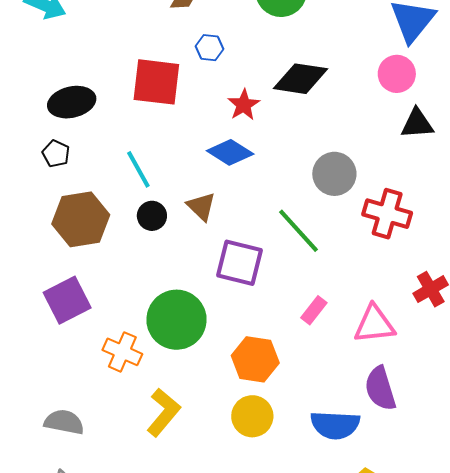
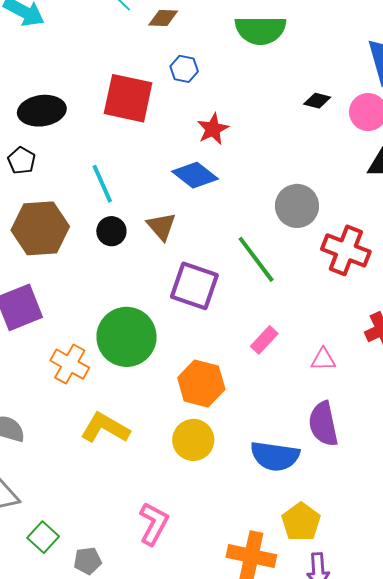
black diamond: (301, 79) -> (317, 101), moved, size x0.5
pink triangle: (374, 324) -> (323, 359), size x0.6
yellow L-shape: (163, 412) -> (105, 428), turned -105

